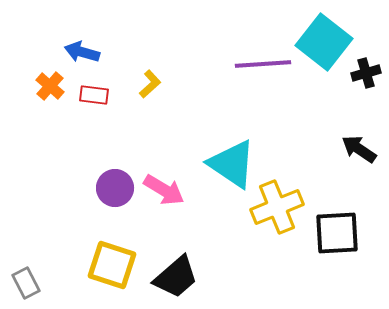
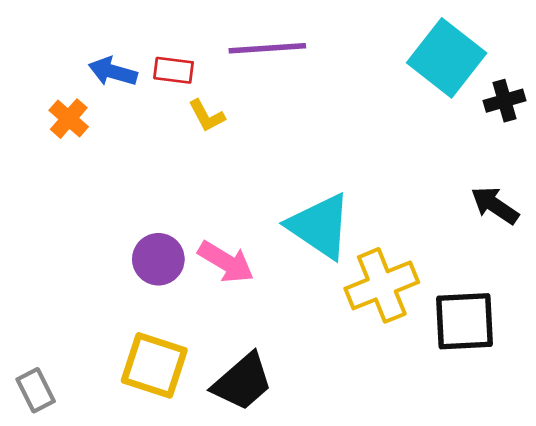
purple line: (263, 64) -> (267, 48), moved
yellow L-shape: (150, 84) -> (207, 116), turned 104
red rectangle: (94, 95) -> (174, 70), moved

